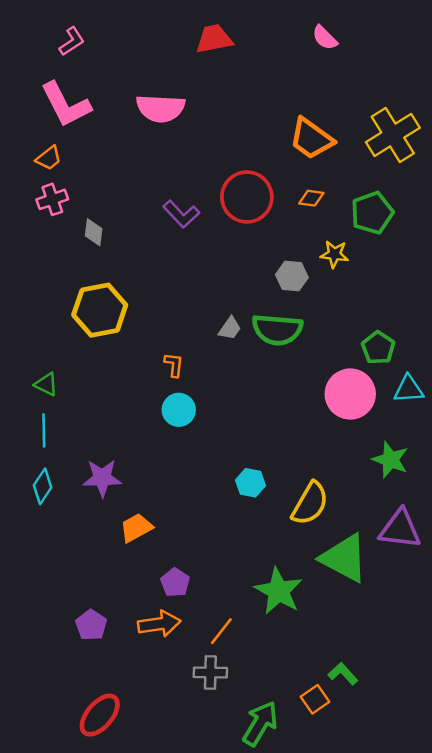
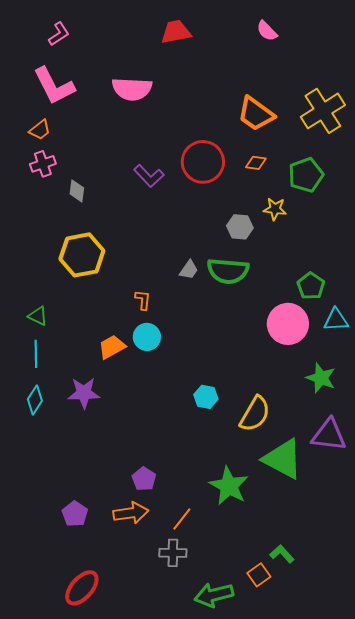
orange trapezoid: (136, 528) -> (112, 347), moved
green arrow: (260, 724) -> (214, 595), turned -135

